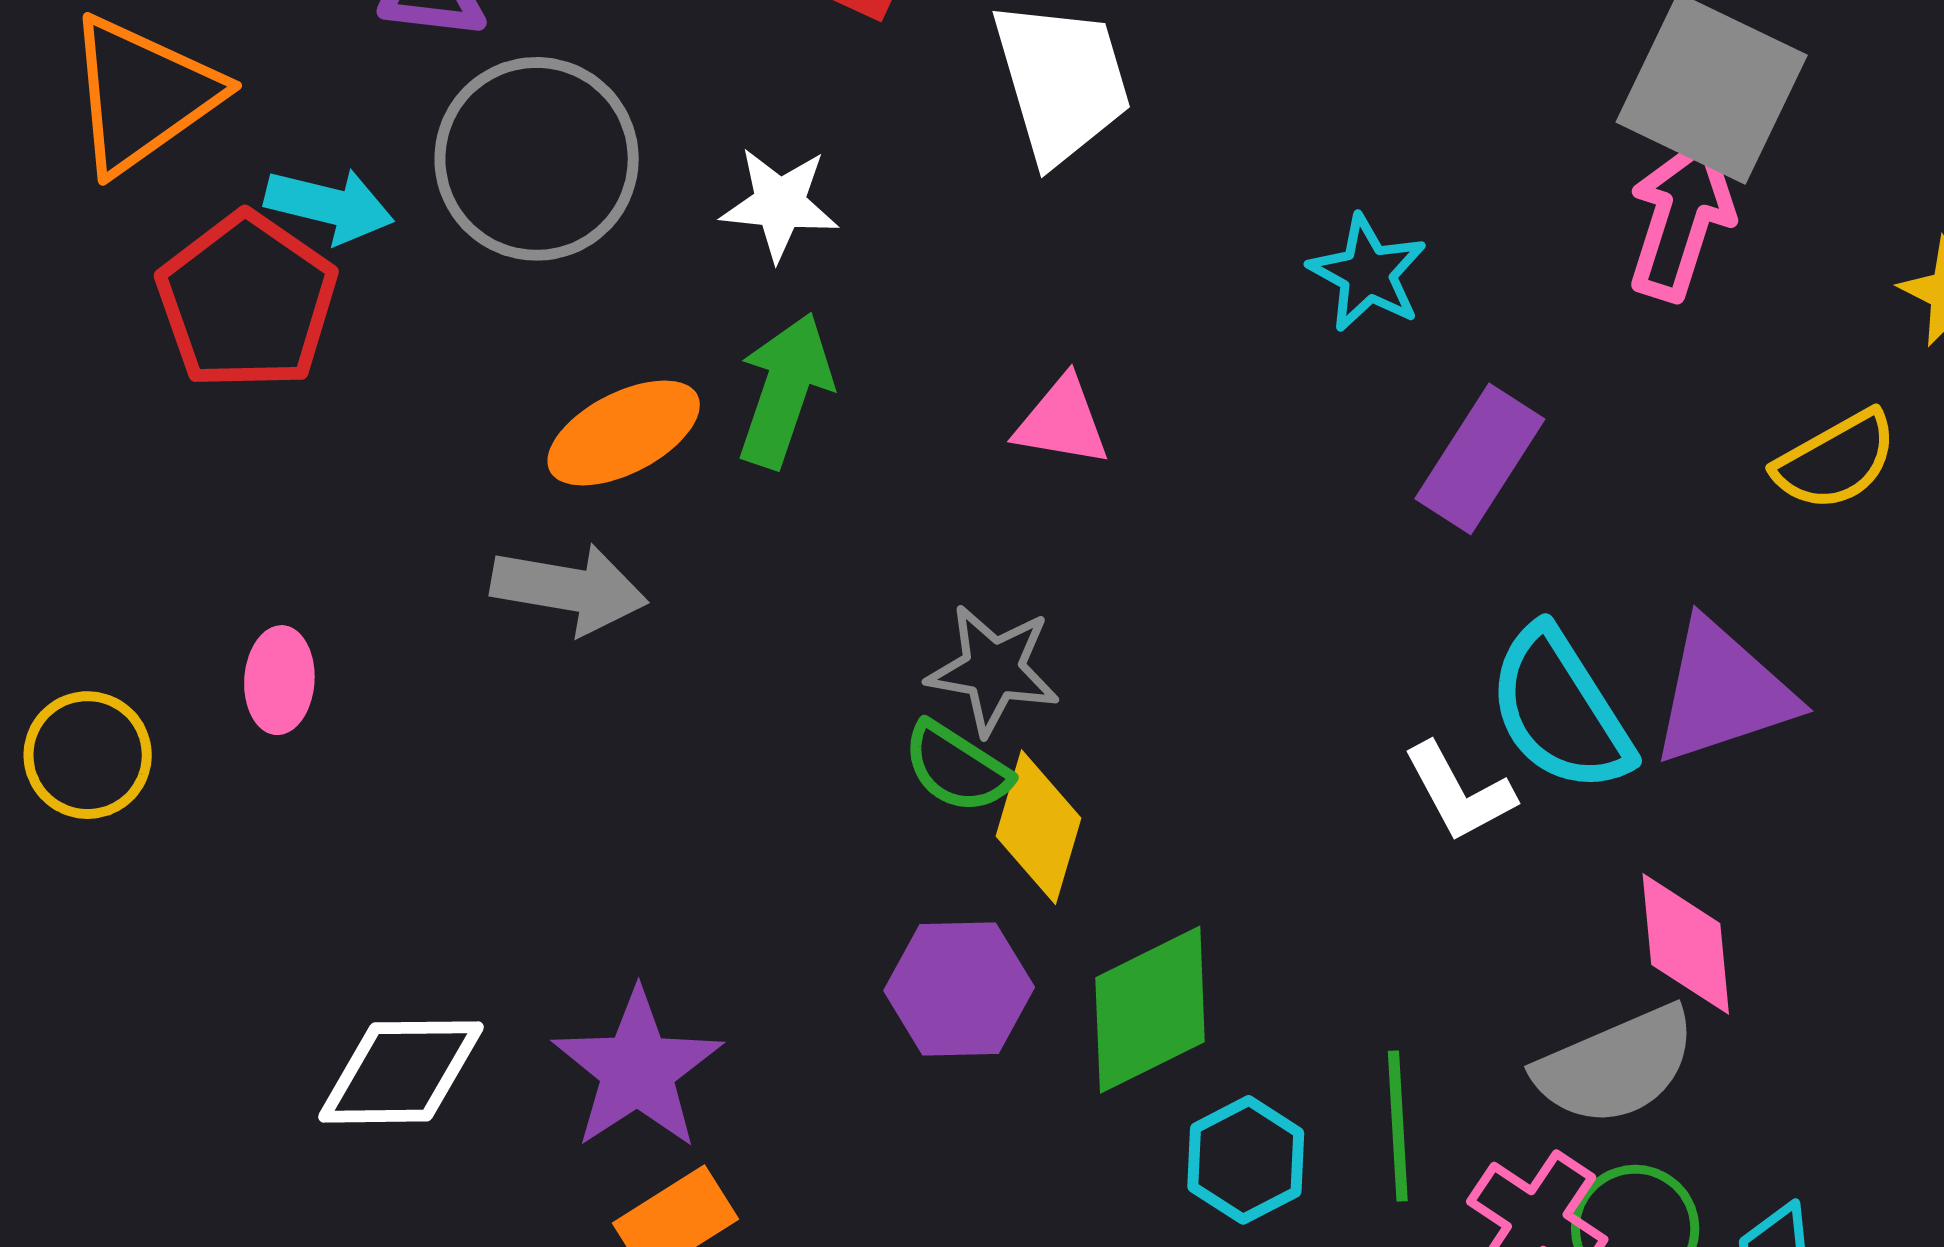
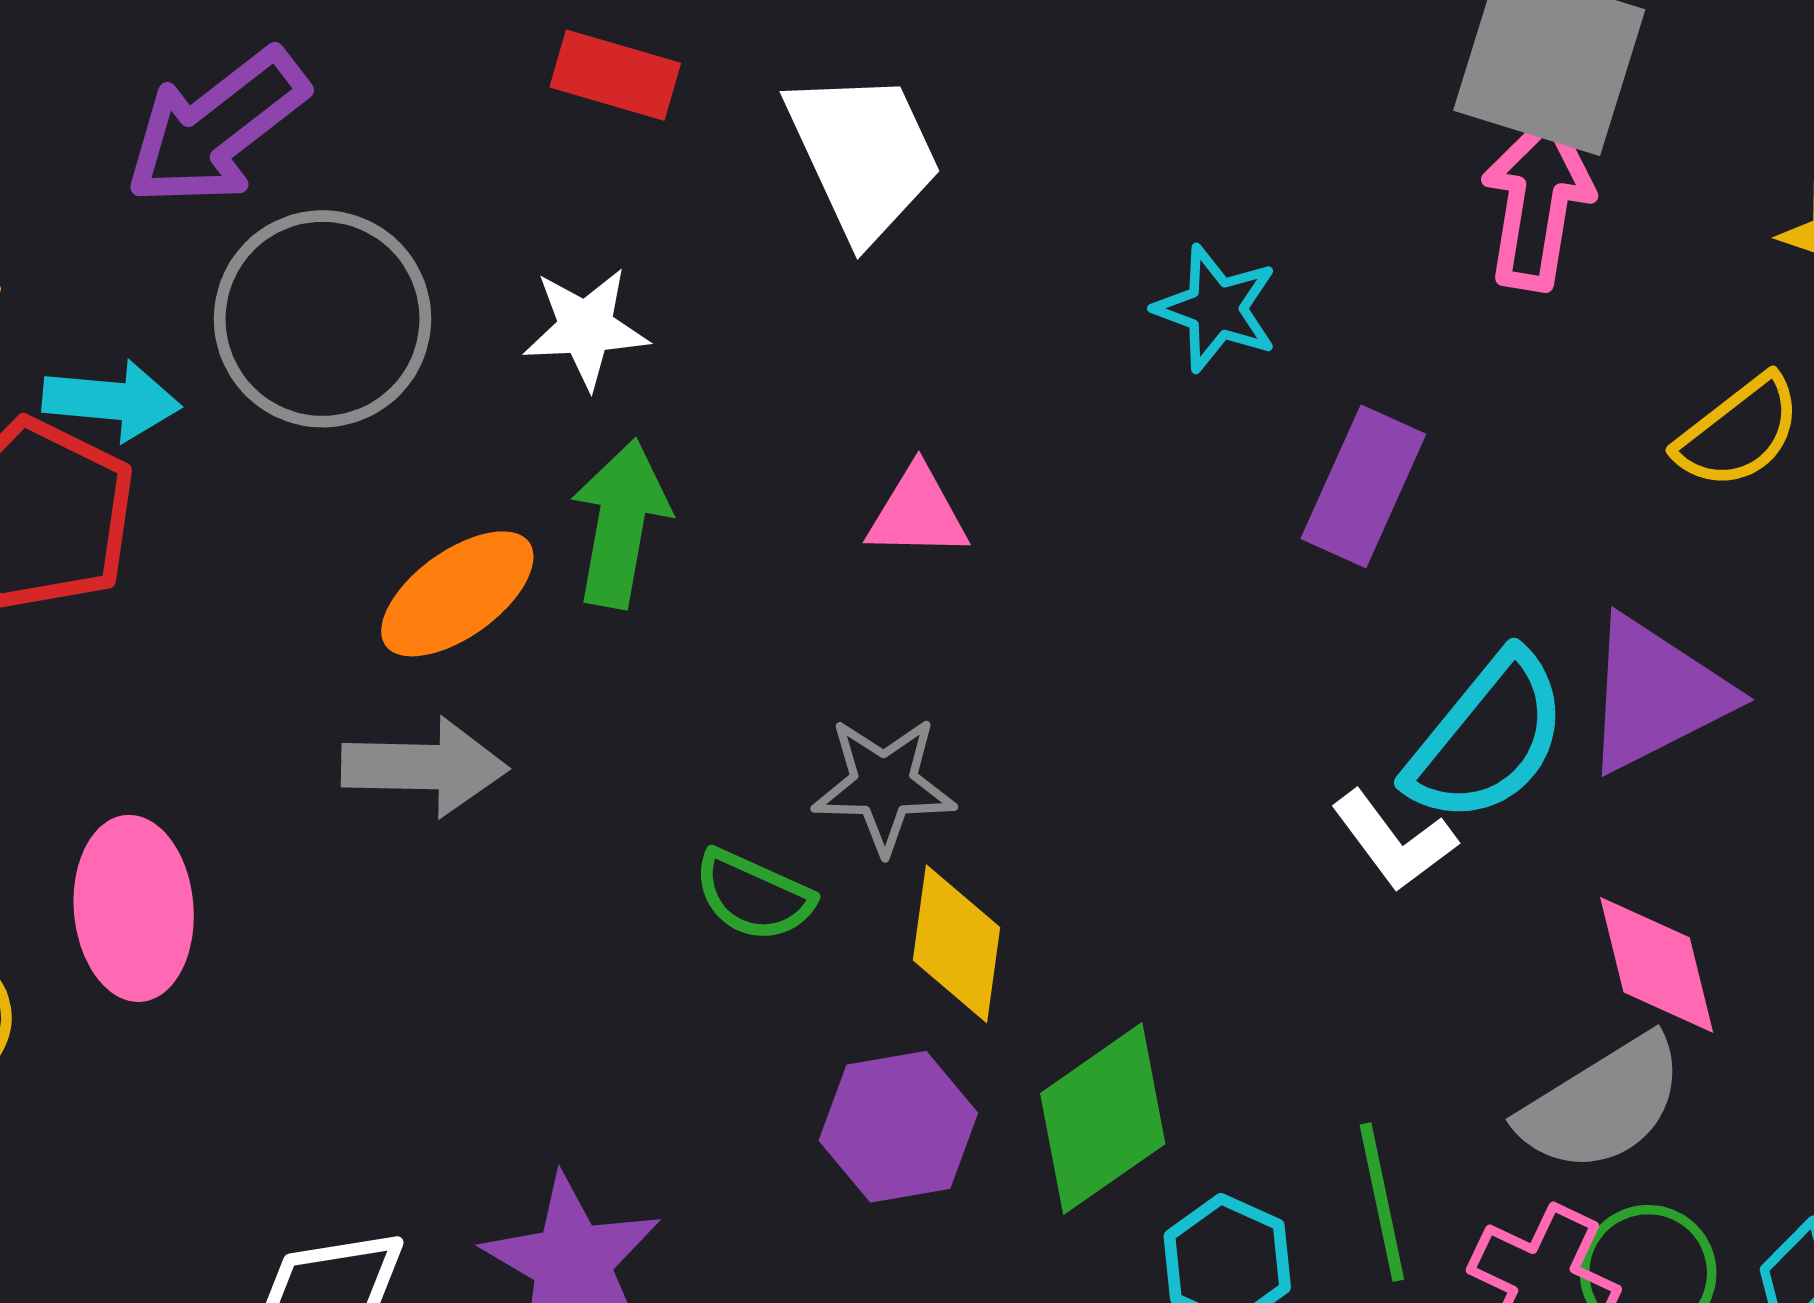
pink ellipse: (279, 680) -> (134, 908), size x1.6
cyan semicircle: (1560, 710) -> (1487, 738), turned -100
green semicircle: (957, 768) -> (753, 895), moved

